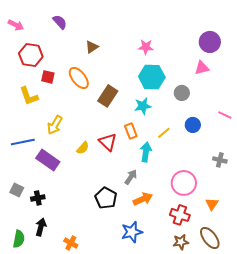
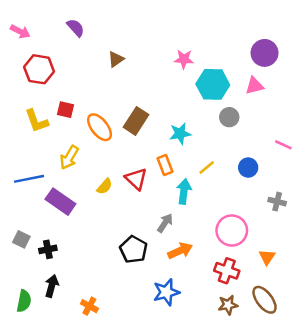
red square: (48, 77) -> (65, 110), moved
cyan hexagon: (152, 77) -> (213, 84), moved
orange ellipse: (79, 78) -> (100, 127), moved
blue circle: (193, 125) -> (248, 168), moved

